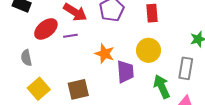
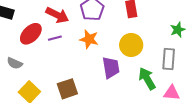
orange star: (105, 54) -> (89, 39), moved
gray semicircle: (26, 58) -> (15, 63), turned -49

